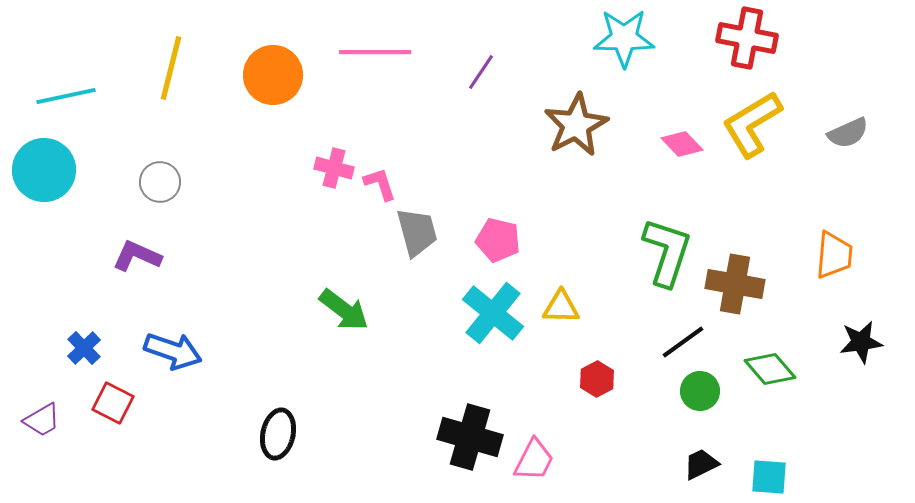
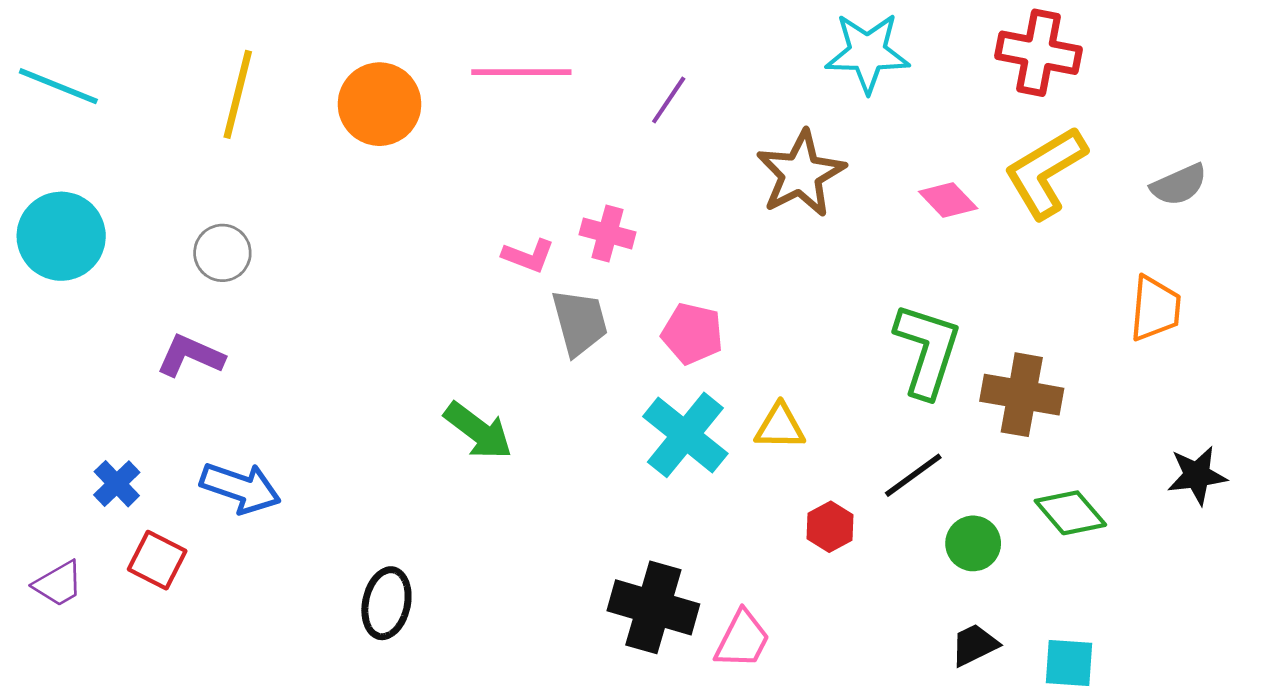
cyan line: (66, 96) -> (58, 86), moved, turned 34
pink cross: (334, 168) -> (608, 233), moved
pink L-shape: (380, 184) -> (528, 256), turned 129
orange trapezoid: (834, 255) -> (1155, 308), moved
black line: (683, 342) -> (913, 475), moved

